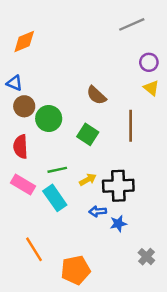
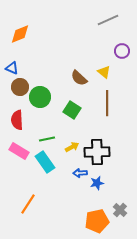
yellow triangle: (151, 88) -> (104, 72), moved
orange line: (34, 249) -> (28, 204), turned 65
orange pentagon: (76, 270) -> (97, 221), moved

